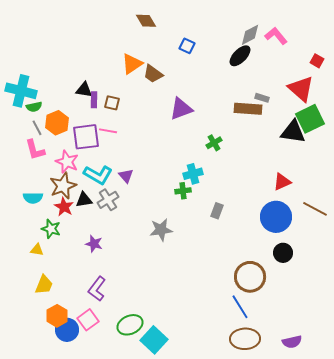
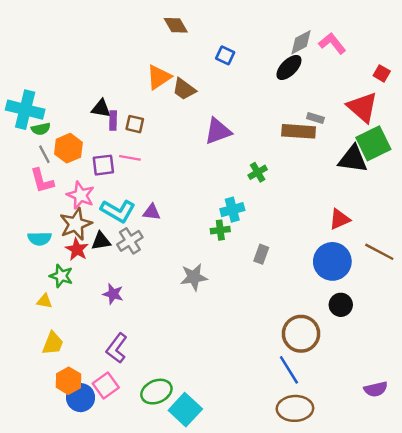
purple square: (86, 137) -> (103, 165), size x0.7
purple triangle: (126, 176) -> (152, 212), turned -42
purple semicircle: (292, 342) -> (376, 389), moved

